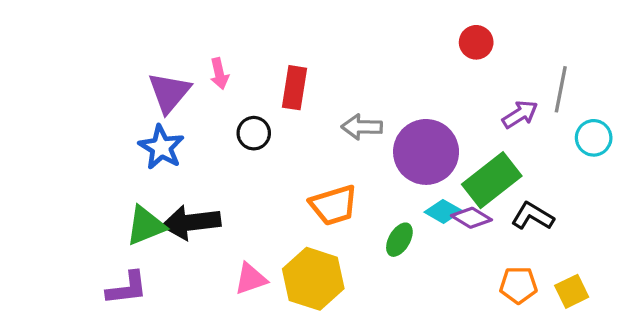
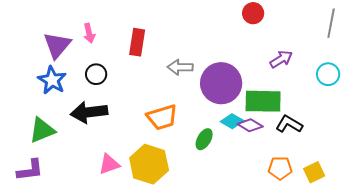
gray line: (561, 89) -> (331, 23), moved
black circle: (254, 133) -> (96, 74), moved
green rectangle: (492, 180) -> (263, 101), turned 39
black arrow: (191, 222) -> (89, 112), moved

